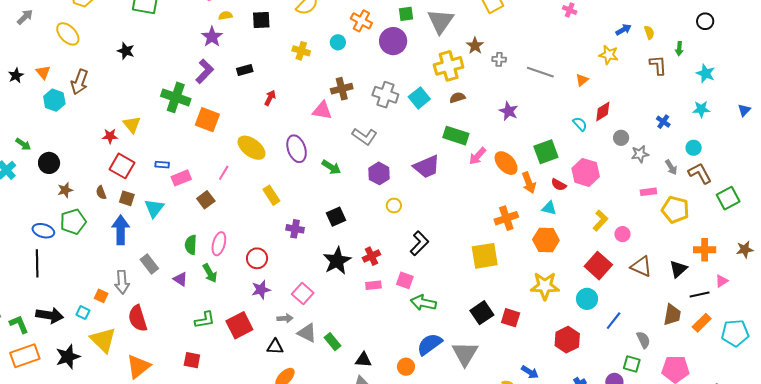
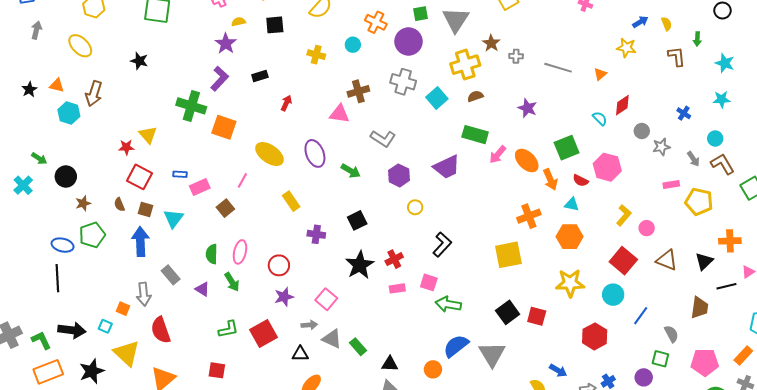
gray arrow: (25, 17) -> (36, 30), turned -30
orange triangle: (43, 72) -> (57, 85), turned -35
gray cross: (385, 95) -> (403, 82), moved
orange rectangle: (702, 323) -> (743, 355), moved

